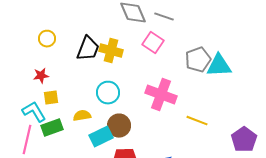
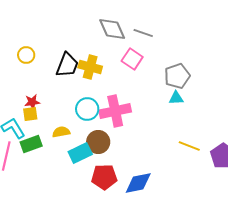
cyan triangle: (219, 66) -> (176, 98), moved, size x0.6
red star: (41, 76) -> (32, 102), moved
pink cross: (161, 95) -> (115, 111), moved, turned -32
yellow line: (197, 121) -> (189, 146), moved

